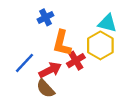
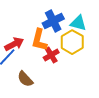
blue cross: (46, 17) -> (53, 21), moved, size x1.5
red arrow: (50, 70) -> (14, 44), moved

